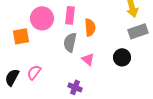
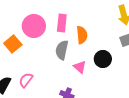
orange square: (21, 36) -> (13, 44), turned -30
black circle: (122, 57) -> (103, 59), moved

